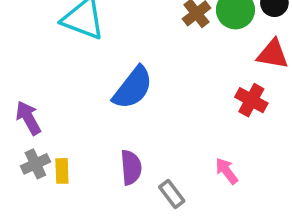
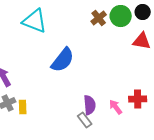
red cross: (251, 100) -> (138, 99), moved, turned -30
purple semicircle: (131, 167) -> (90, 105), moved

